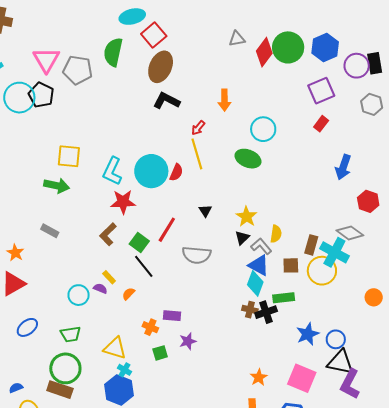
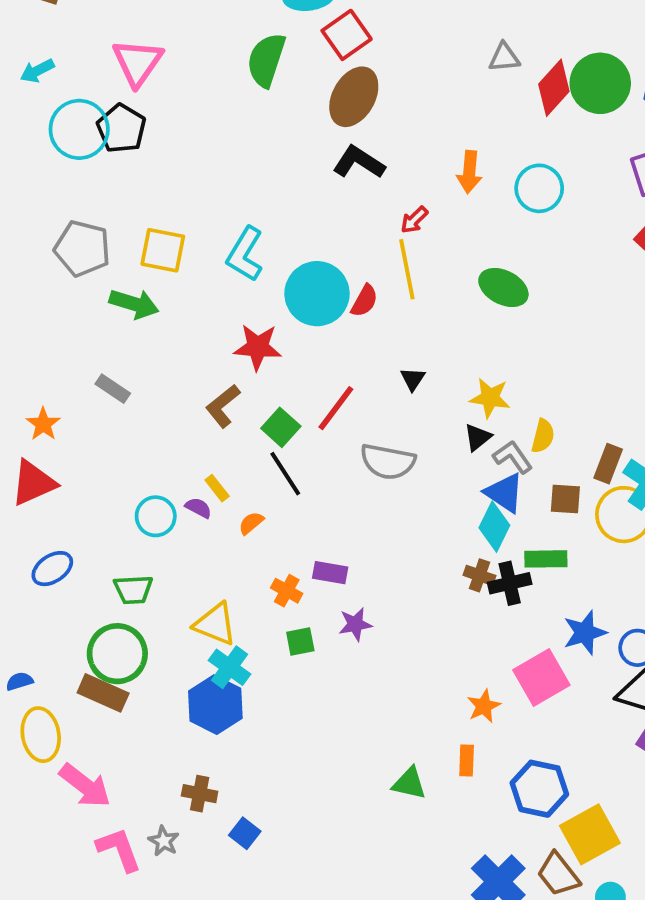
gray pentagon: (78, 70) -> (82, 248), moved
cyan circle: (263, 129) -> (539, 188), moved
cyan L-shape: (112, 171) -> (245, 254), moved
yellow star: (247, 217) -> (490, 398), turned -30
cyan cross: (124, 370) -> (230, 667), size x1.5
pink square: (302, 378) -> (541, 678), moved, turned 32

